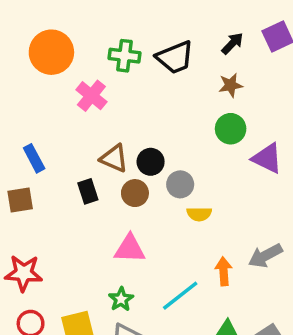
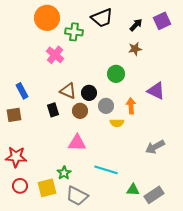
orange circle: (51, 52) -> (47, 18), moved
black trapezoid: (175, 57) -> (102, 18), moved
green circle: (231, 129) -> (116, 74), moved
orange arrow: (224, 271) -> (131, 106), moved
cyan line: (180, 296) -> (106, 170), turned 55
green star: (121, 299) -> (64, 173), moved

